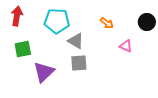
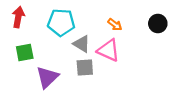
pink triangle: (126, 46) -> (108, 50), moved, size x1.6

